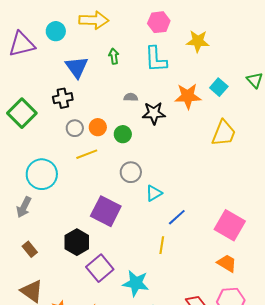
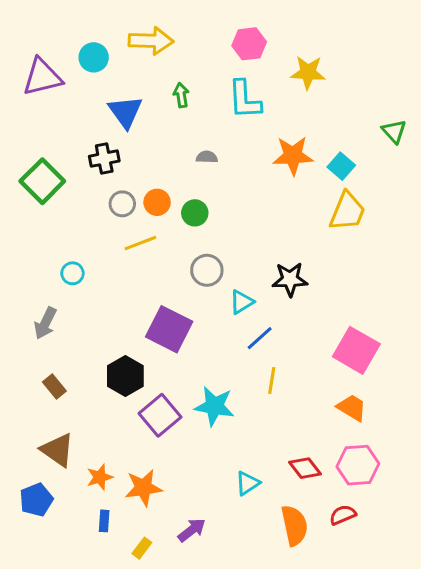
cyan square: (219, 87) -> (341, 166), moved
black star: (154, 113) -> (290, 279), moved
cyan circle: (42, 174) -> (72, 273), size x0.5
blue line: (177, 217) -> (260, 338), moved
yellow line: (162, 245) -> (272, 380), moved
cyan star: (136, 283) -> (214, 406), moved

